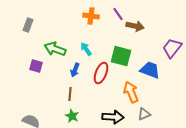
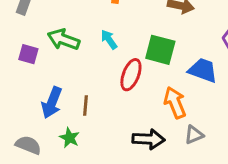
purple square: (36, 66) -> (28, 54), moved
blue arrow: (75, 70) -> (52, 103), moved, size x1.5
green star: (72, 116) -> (69, 138), moved

